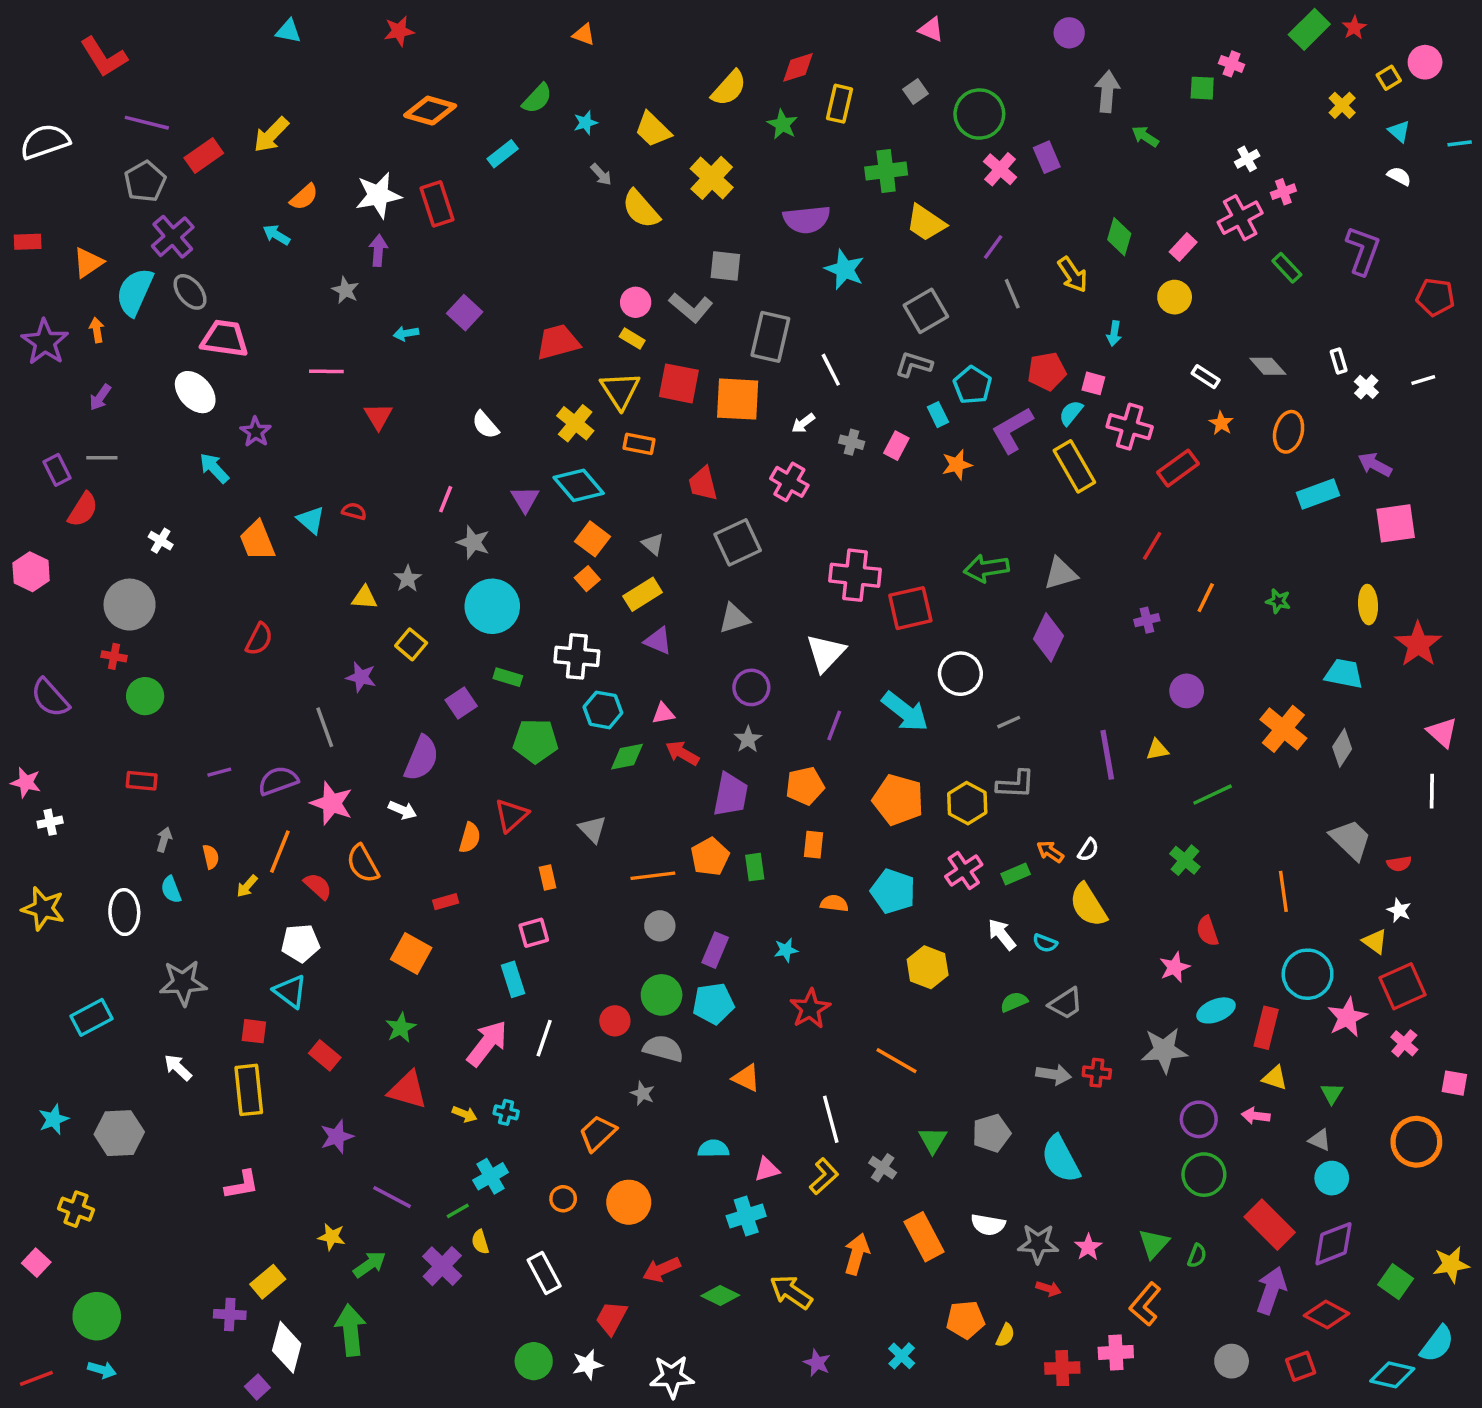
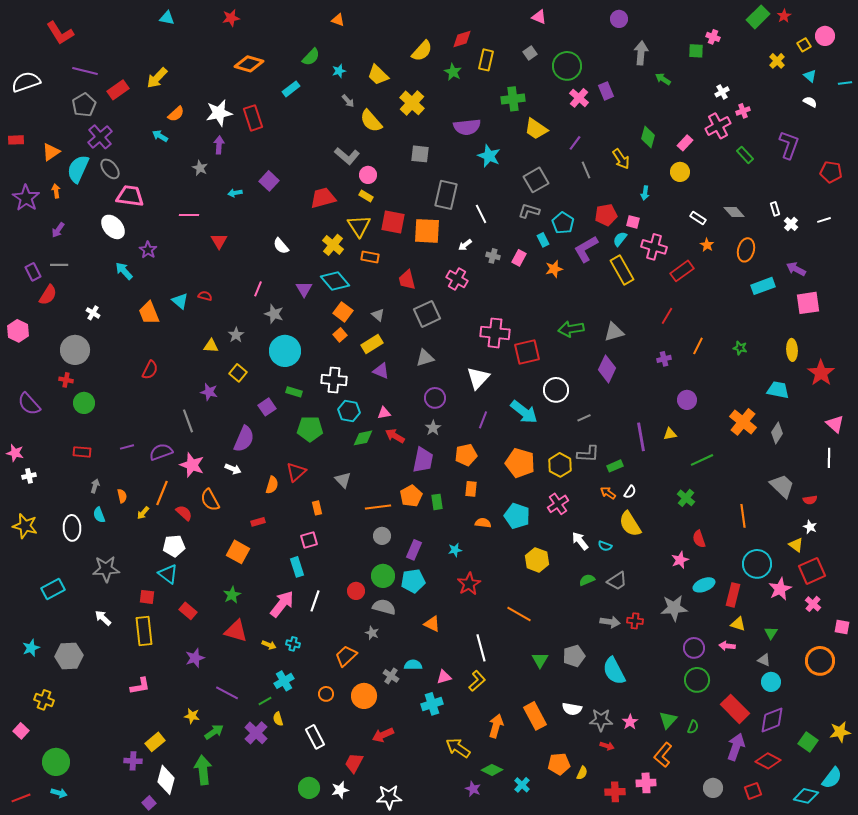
gray L-shape: (691, 307) -> (347, 156), moved
green rectangle: (1016, 874) -> (615, 466), moved
gray cross: (883, 1168) -> (391, 676), moved
green diamond: (720, 1295) -> (492, 770), moved

